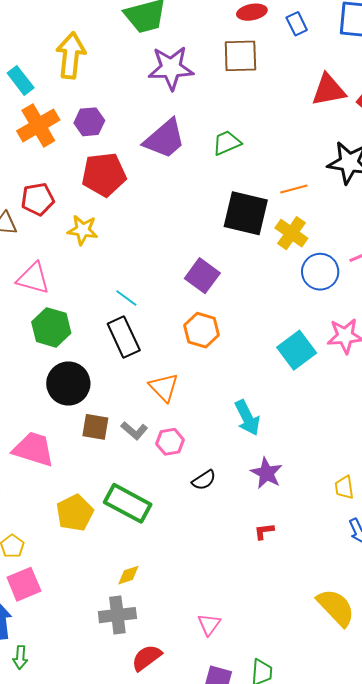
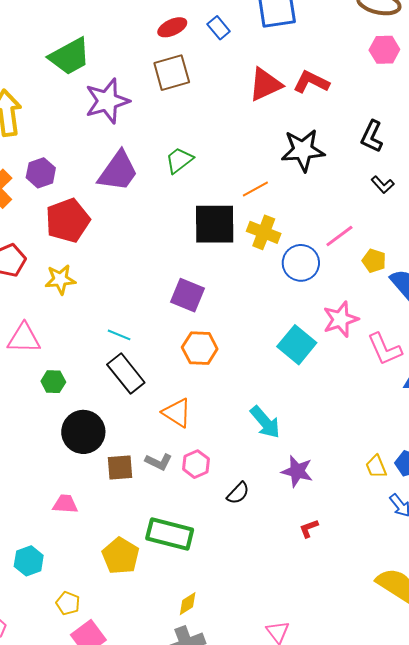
green hexagon: (51, 327) -> (53, 382), size x0.6
pink trapezoid: (34, 449) -> (65, 504), size x0.6

